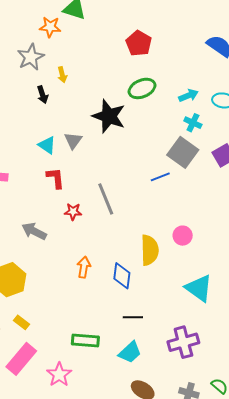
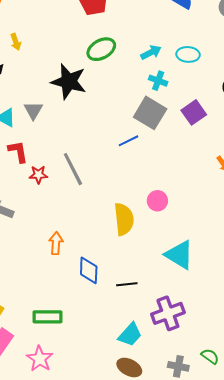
red star: (73, 212) -> (38, 175), moved
blue diamond: (122, 276) -> (89, 270), moved
black line: (133, 317) -> (127, 284), moved
green rectangle: (85, 341) -> (47, 317), moved
cyan trapezoid: (130, 352) -> (130, 335), moved

